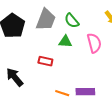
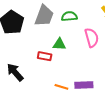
green semicircle: (72, 21) -> (69, 16), turned 126
green triangle: (65, 41) -> (59, 44), moved

